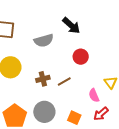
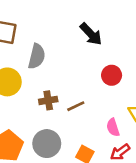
gray semicircle: (44, 41) -> (37, 56), moved, turned -66
red circle: (81, 57) -> (112, 75), moved

